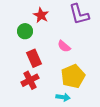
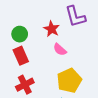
red star: (41, 15) -> (52, 29), moved
red rectangle: (34, 58) -> (21, 56), moved

